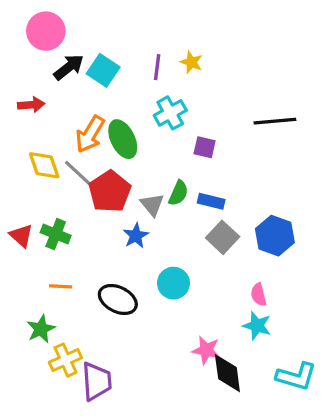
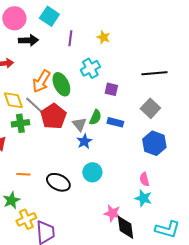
black arrow: (69, 67) -> (28, 40), turned 36
purple line: (157, 67) -> (70, 38), moved
cyan square: (103, 70) -> (49, 16), moved
green cross: (56, 234) -> (20, 123), moved, turned -30
blue star: (136, 236) -> (84, 141), moved
gray square: (223, 237) -> (150, 108), moved

